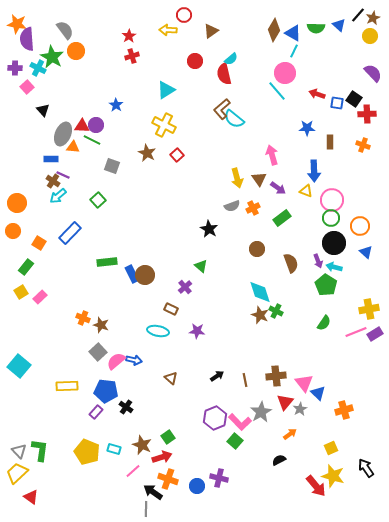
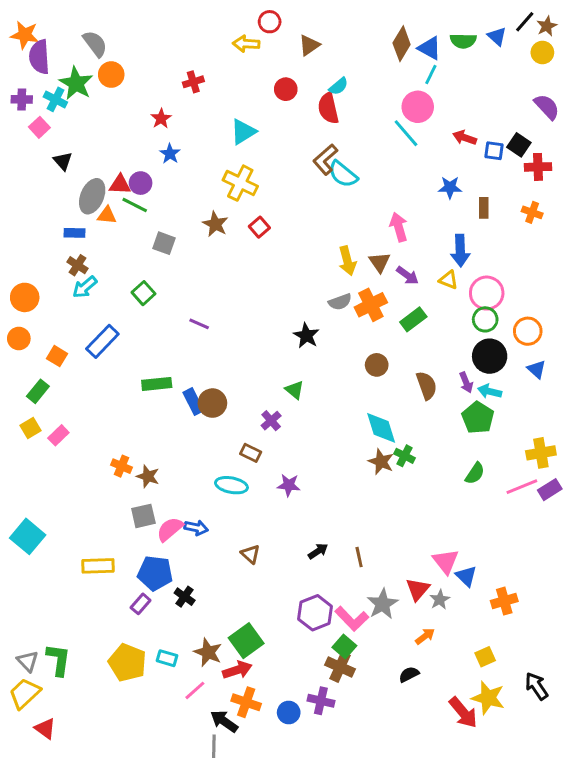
red star: (129, 36) -> (161, 119), moved
purple line: (63, 175) -> (199, 324), moved
orange cross: (253, 208) -> (371, 305), size x1.5
gray square: (98, 352) -> (143, 516), turned 30
brown cross: (276, 376) -> (340, 667), moved, turned 30
green square: (168, 437) -> (246, 641), size x1.6

